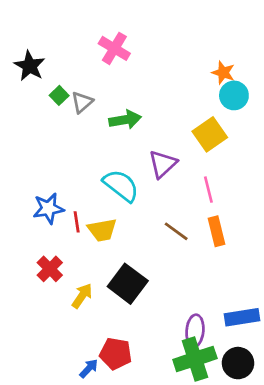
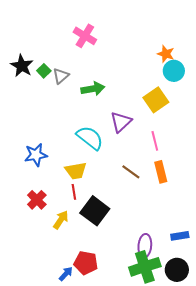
black star: (30, 66) -> (22, 66), moved
red line: (77, 222) -> (74, 192), moved
blue rectangle: (242, 317) -> (180, 236), size x0.7

